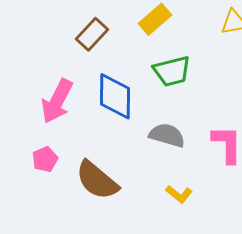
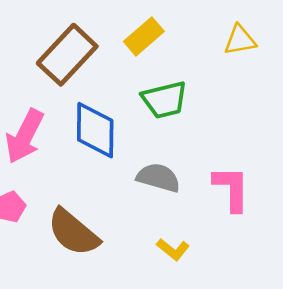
brown rectangle: (92, 34) -> (67, 55), size x1.5

